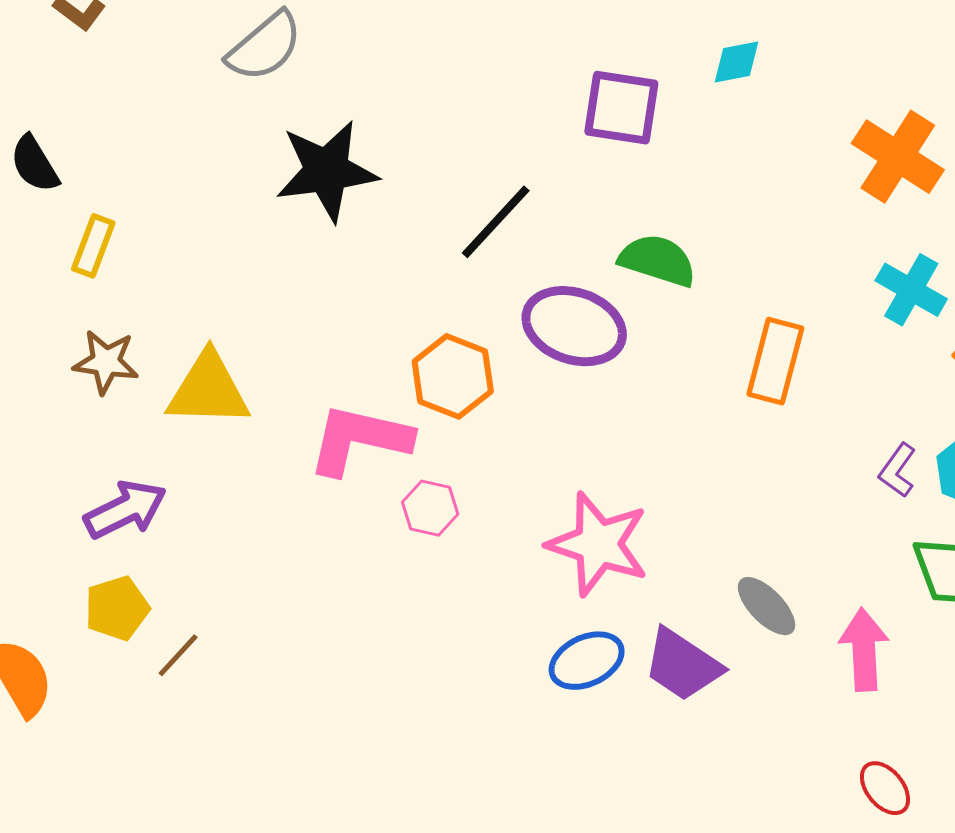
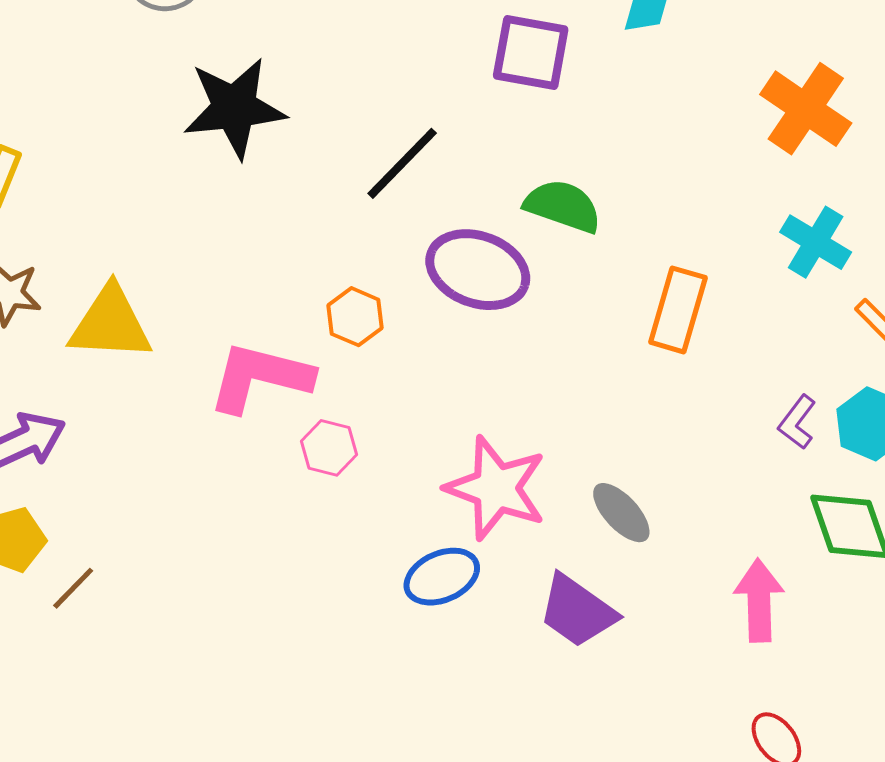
orange hexagon: (453, 376) -> (355, 317), size x0.7
gray ellipse: (766, 606) -> (621, 513), moved
blue ellipse: (587, 661) -> (442, 577), moved

